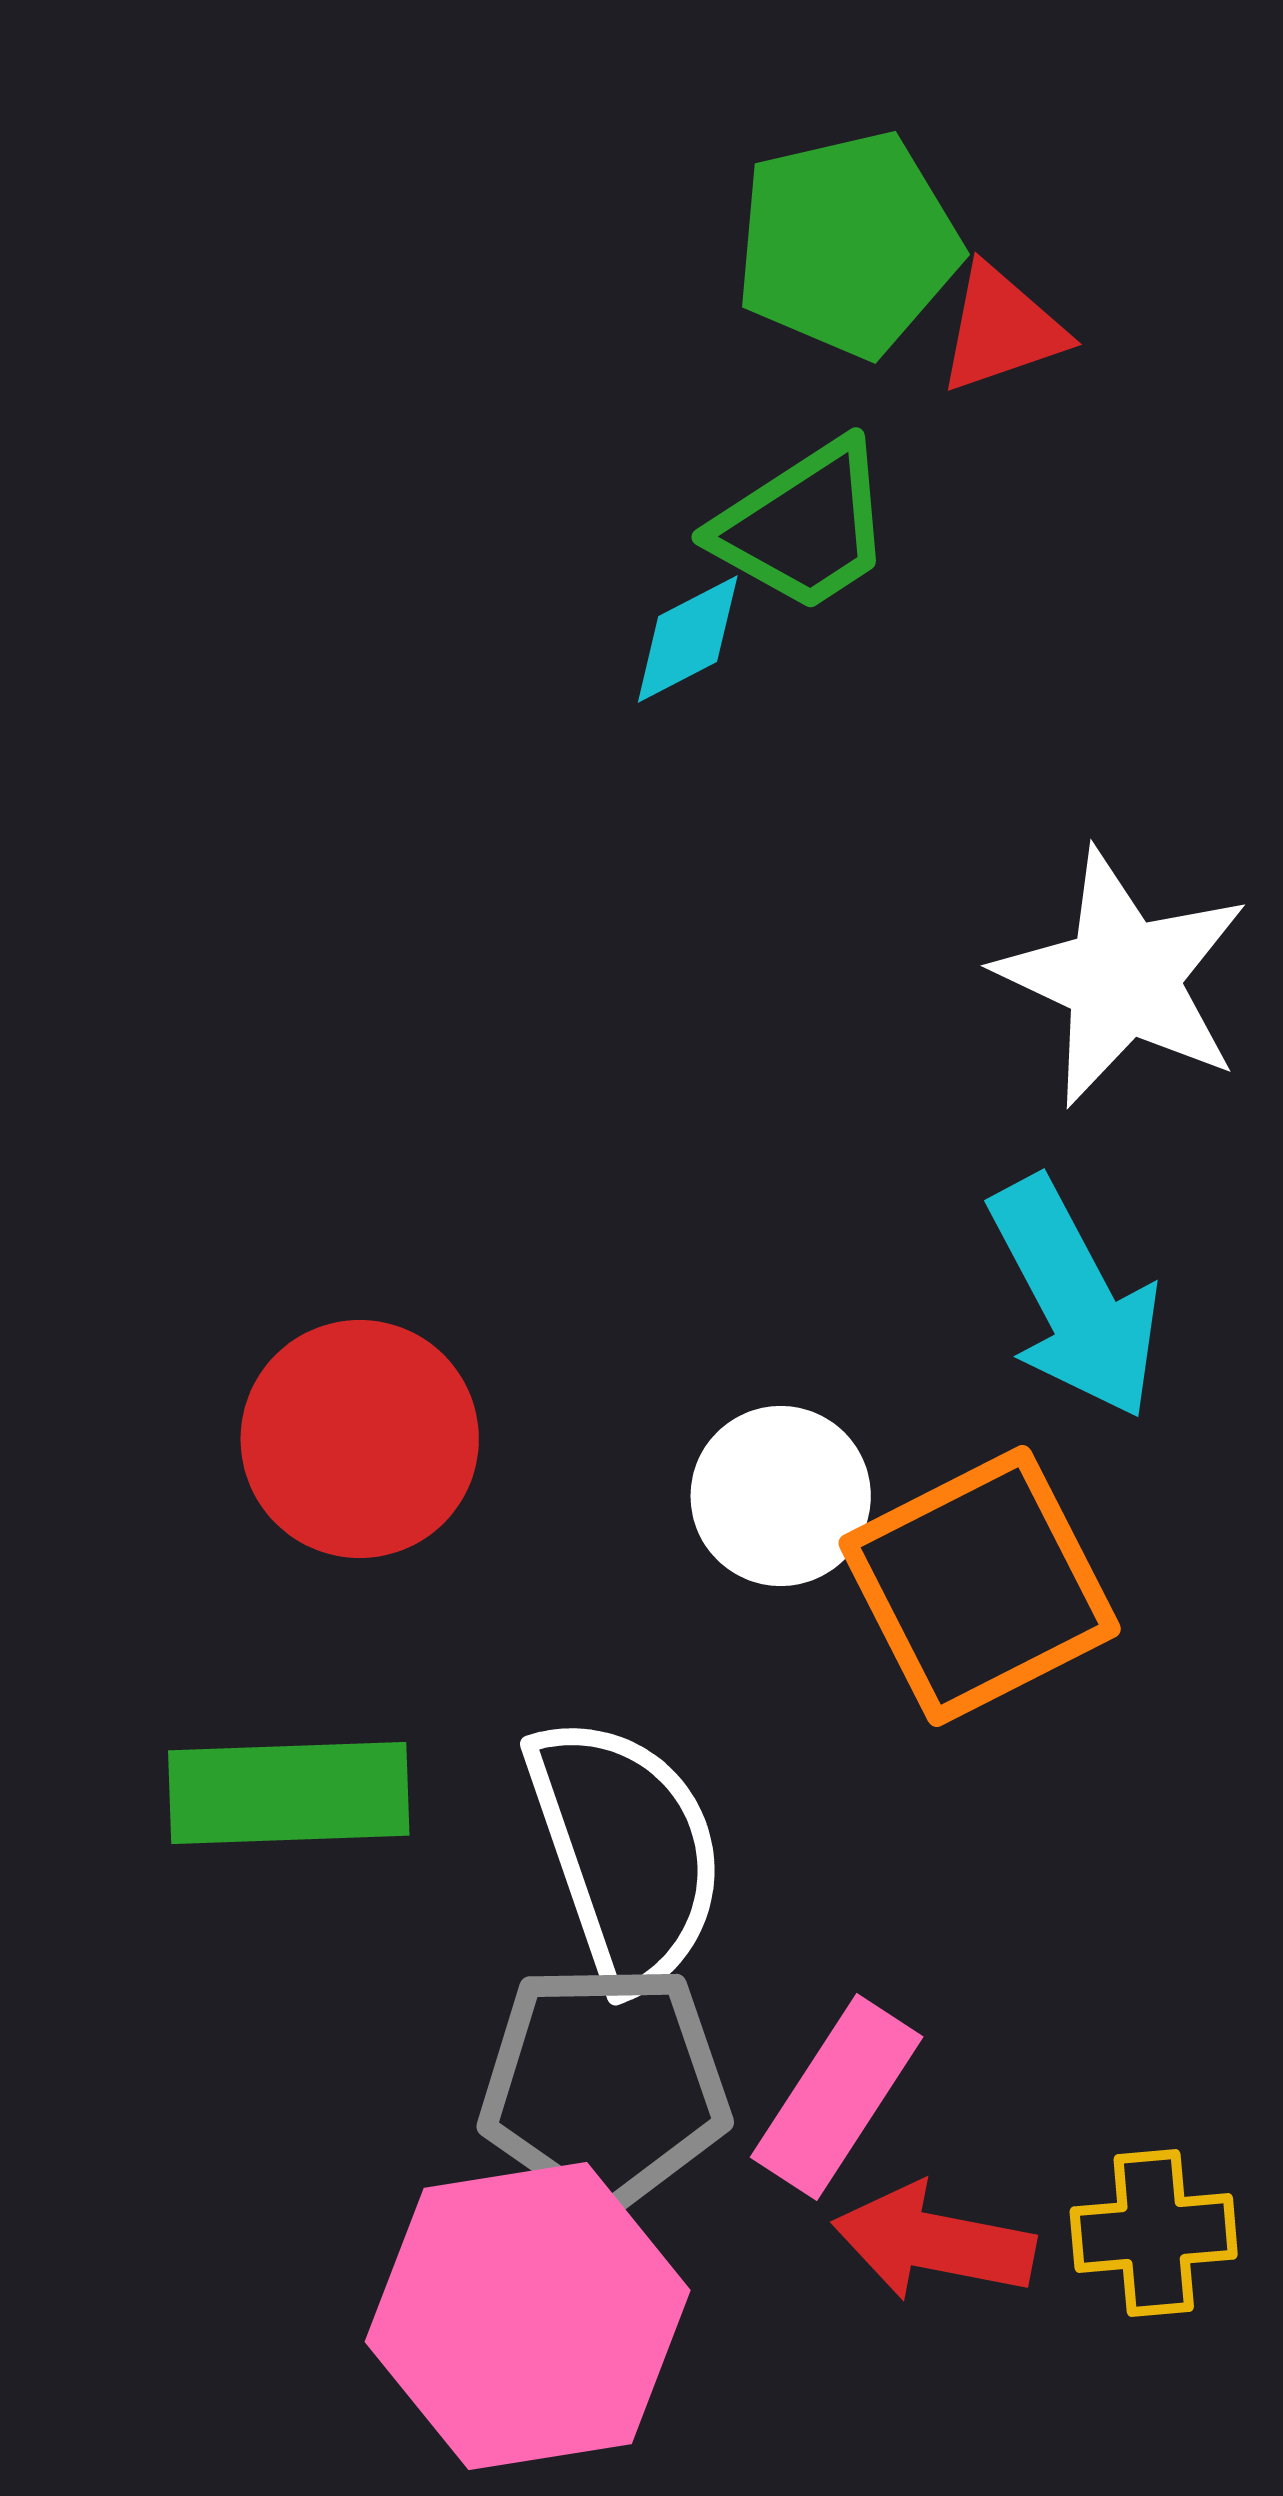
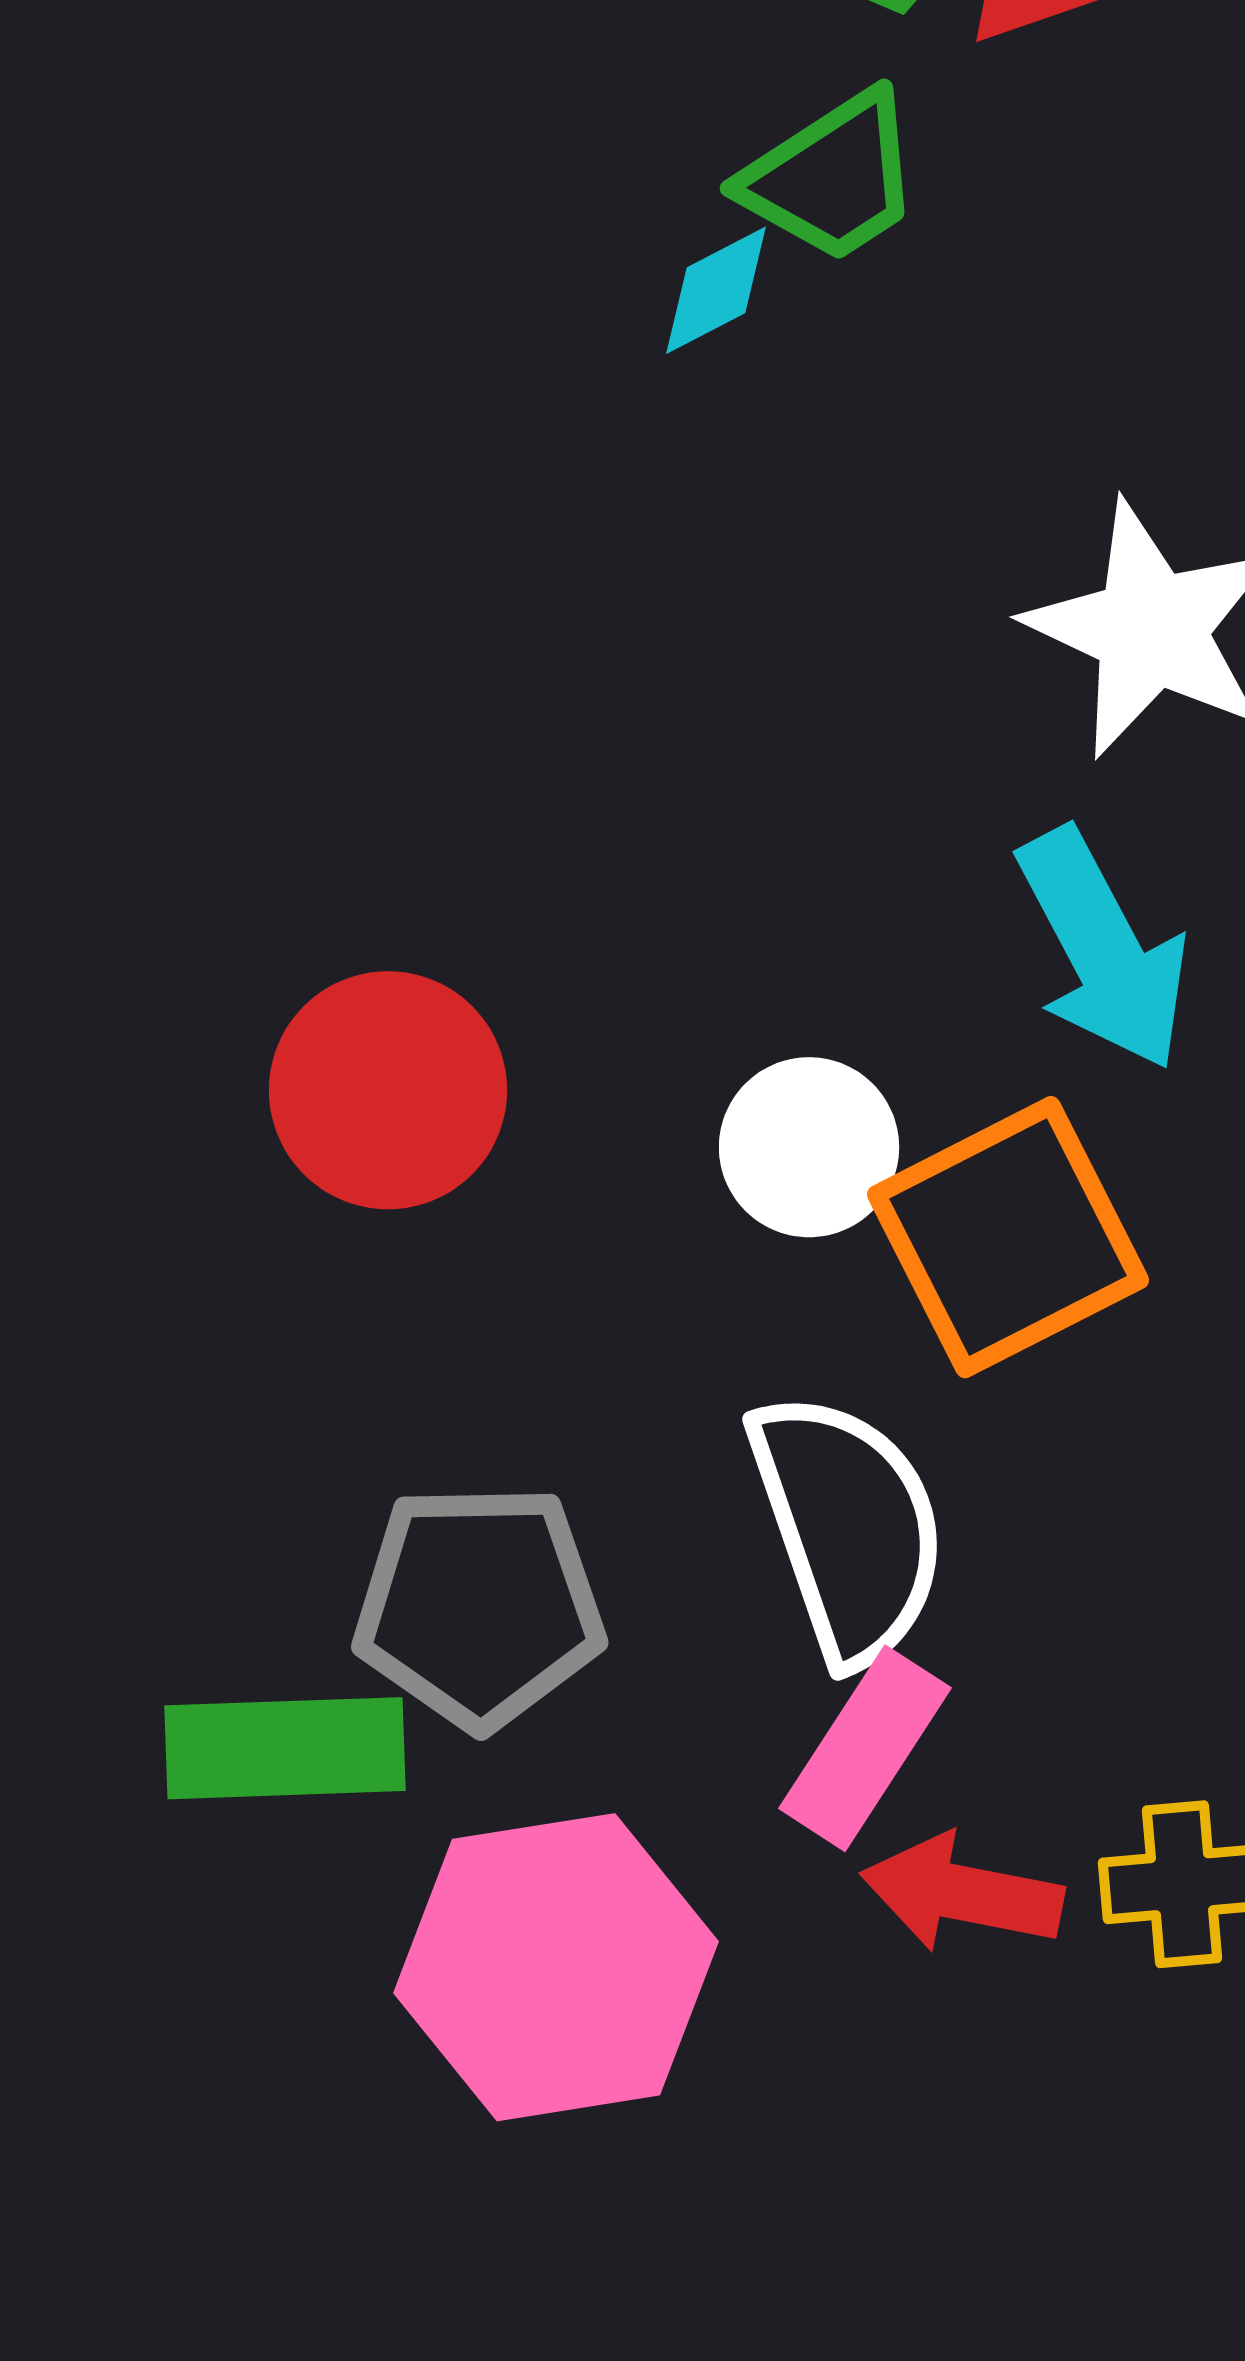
green rectangle: (289, 1793) -> (285, 1748), moved
white semicircle: (626, 1852) -> (848, 1527), moved
gray pentagon: (605, 2086) -> (479, 1606), moved

